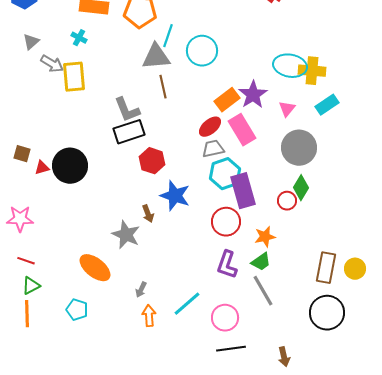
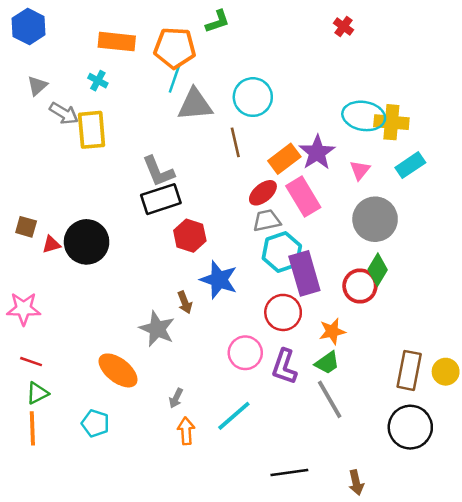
cyan line: (168, 36) -> (175, 78), moved
brown line: (163, 87) -> (235, 142), moved
red circle: (287, 201) -> (360, 286), size x1.4
pink circle: (225, 318) -> (245, 353), moved

